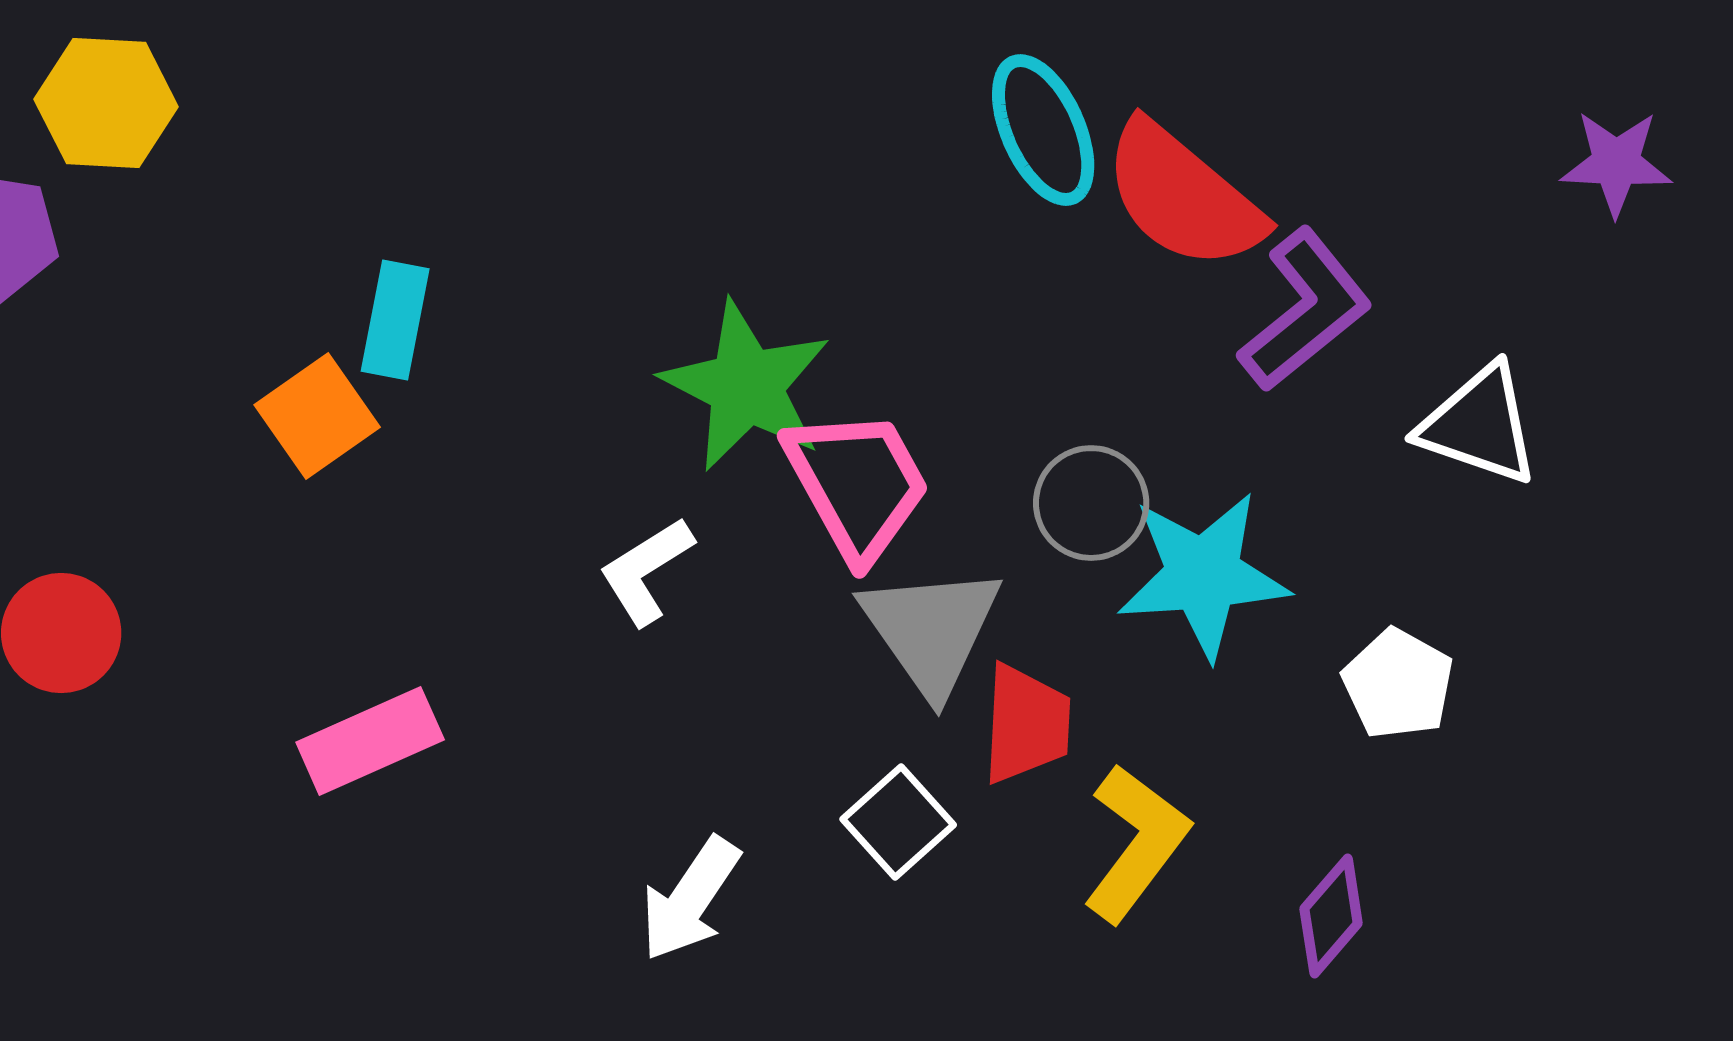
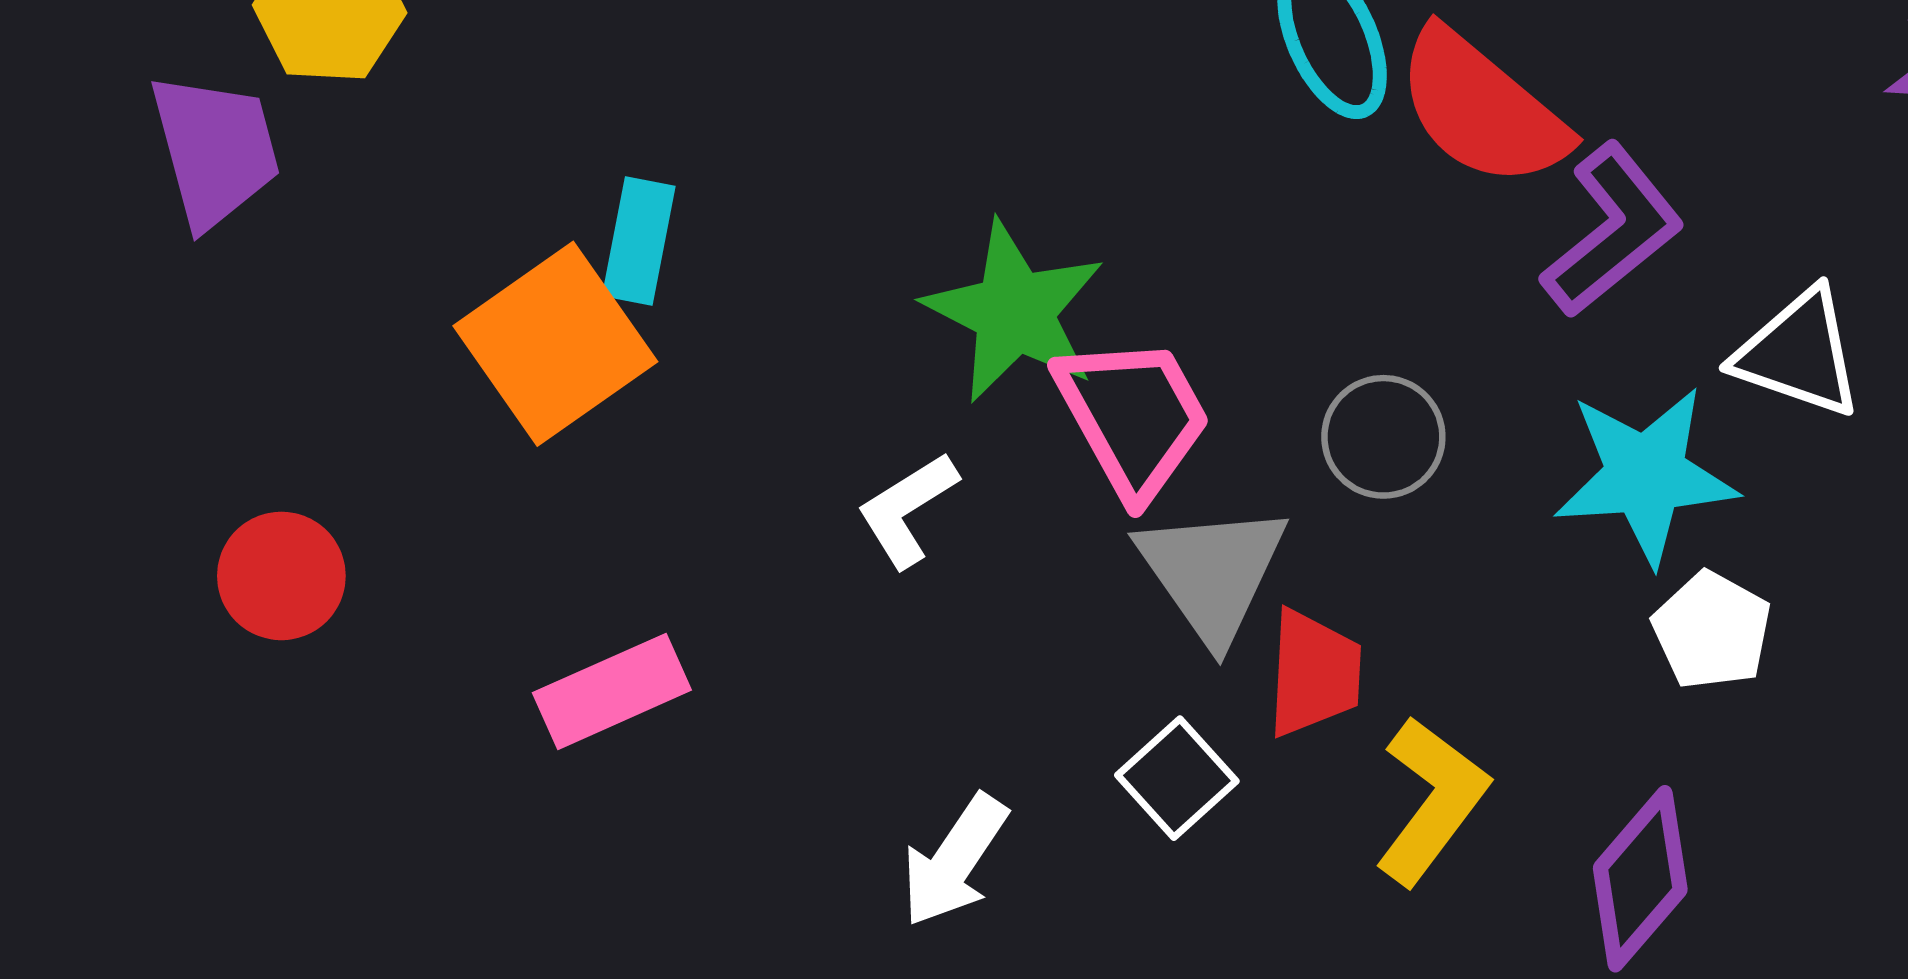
orange square: (317, 416) -> (555, 344), size x1.5
cyan star: (1203, 575) -> (1646, 475), moved
purple diamond: (1331, 916) -> (1640, 879), size x1.4

